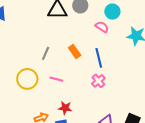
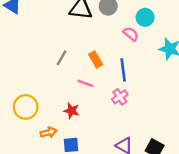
yellow circle: (27, 79) -> (26, 107), moved
pink line: (56, 79) -> (85, 83), moved
red star: (65, 108) -> (71, 111), moved

